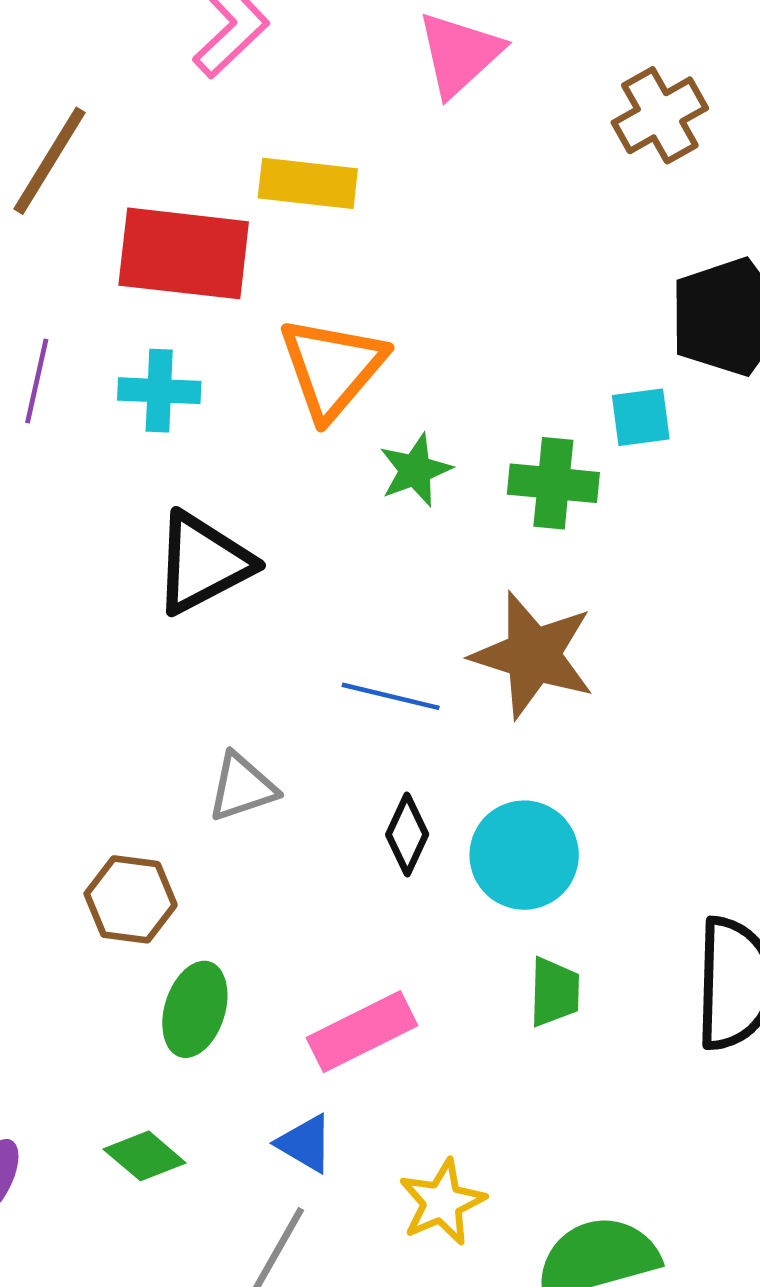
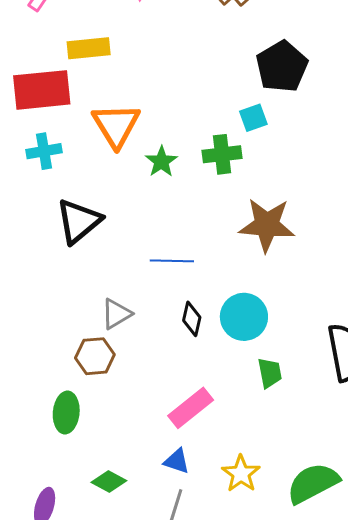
brown star: (533, 655) -> (267, 225), moved
brown hexagon: (131, 899) -> (95, 356), moved
green ellipse: (195, 1009) -> (66, 413), moved

